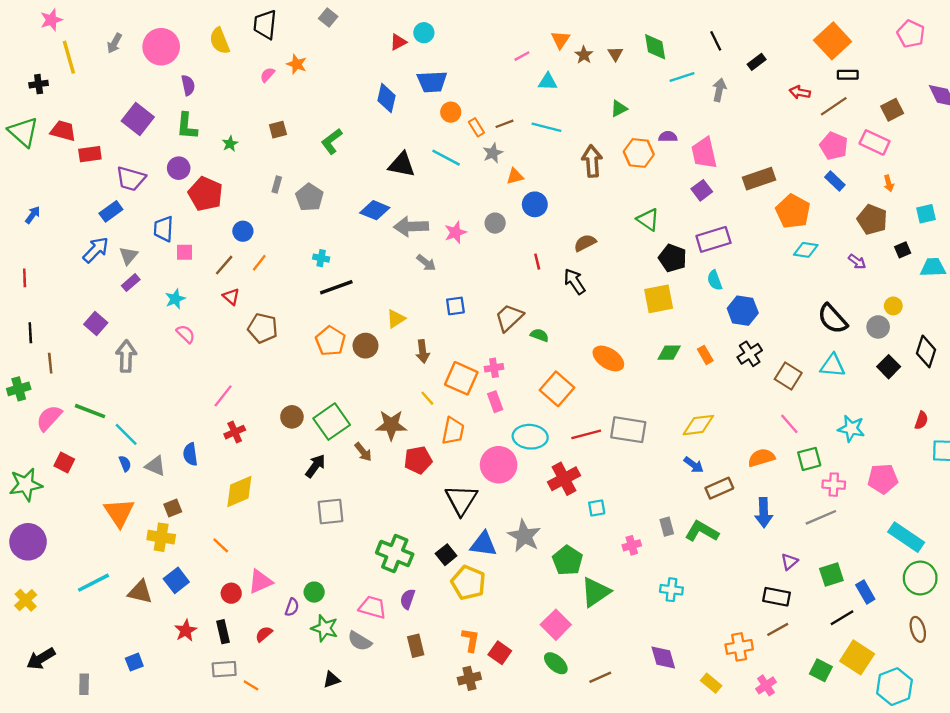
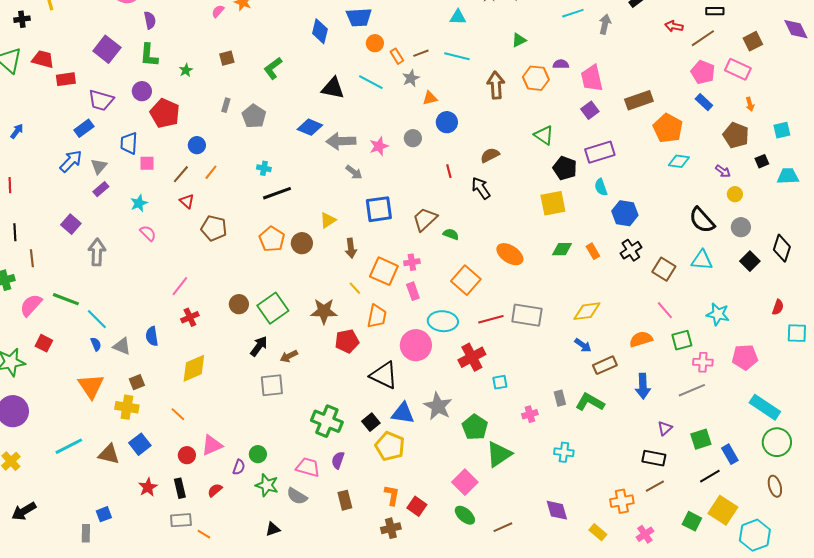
blue square: (455, 306) -> (379, 209), size x1.6
yellow circle: (893, 306) -> (735, 194), moved
brown arrow: (363, 452) -> (289, 356), moved, turned 102
black triangle: (461, 500) -> (384, 375), turned -36
gray rectangle: (84, 684) -> (86, 533), moved

